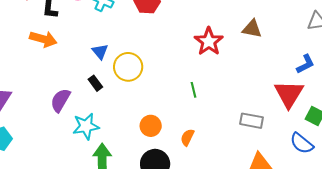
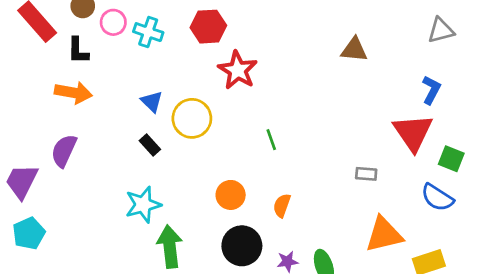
red star: (209, 41) -> (238, 70), moved
blue L-shape: (305, 64) -> (431, 90), turned -30
green line: (193, 90) -> (271, 140), moved
purple semicircle: (60, 100) -> (64, 151), moved
gray rectangle: (252, 121) -> (366, 174), size x0.7

